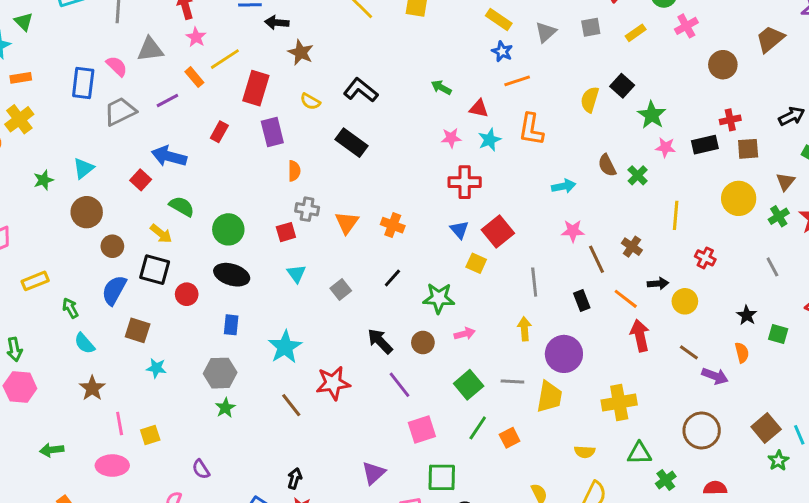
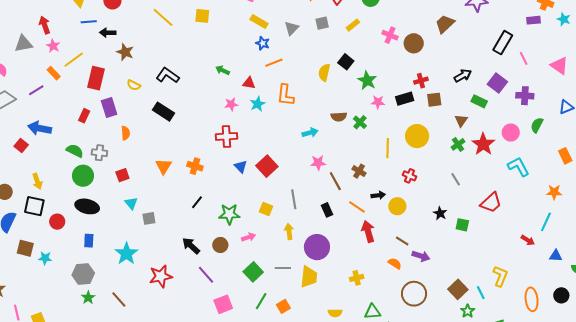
pink cross: (686, 26) -> (390, 35), moved, turned -35
gray triangle: (150, 49) -> (23, 44), moved
red rectangle: (219, 132) -> (84, 116), moved
brown semicircle: (607, 165) -> (339, 117), turned -63
red cross: (465, 182) -> (226, 136), moved
yellow circle: (739, 198) -> (417, 136), moved
green semicircle: (182, 206) -> (75, 151), moved
gray cross: (307, 209) -> (99, 153), moved
yellow arrow: (161, 234) -> (37, 181), turned 35
yellow square: (476, 263) -> (266, 209), moved
gray square: (341, 290) -> (149, 218), moved, turned 32
orange semicircle: (742, 353) -> (395, 263), moved, turned -40
cyan star: (156, 368) -> (45, 258), moved
yellow cross: (619, 403) -> (357, 278), size x0.6
brown line: (291, 405) -> (119, 299), moved

